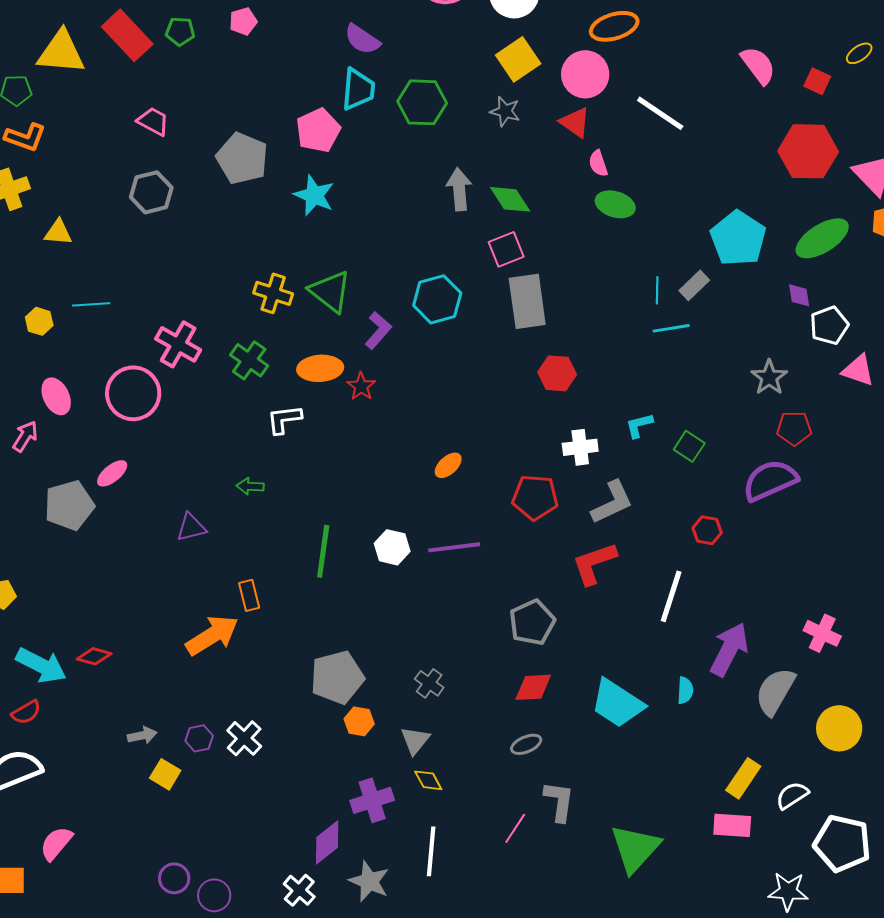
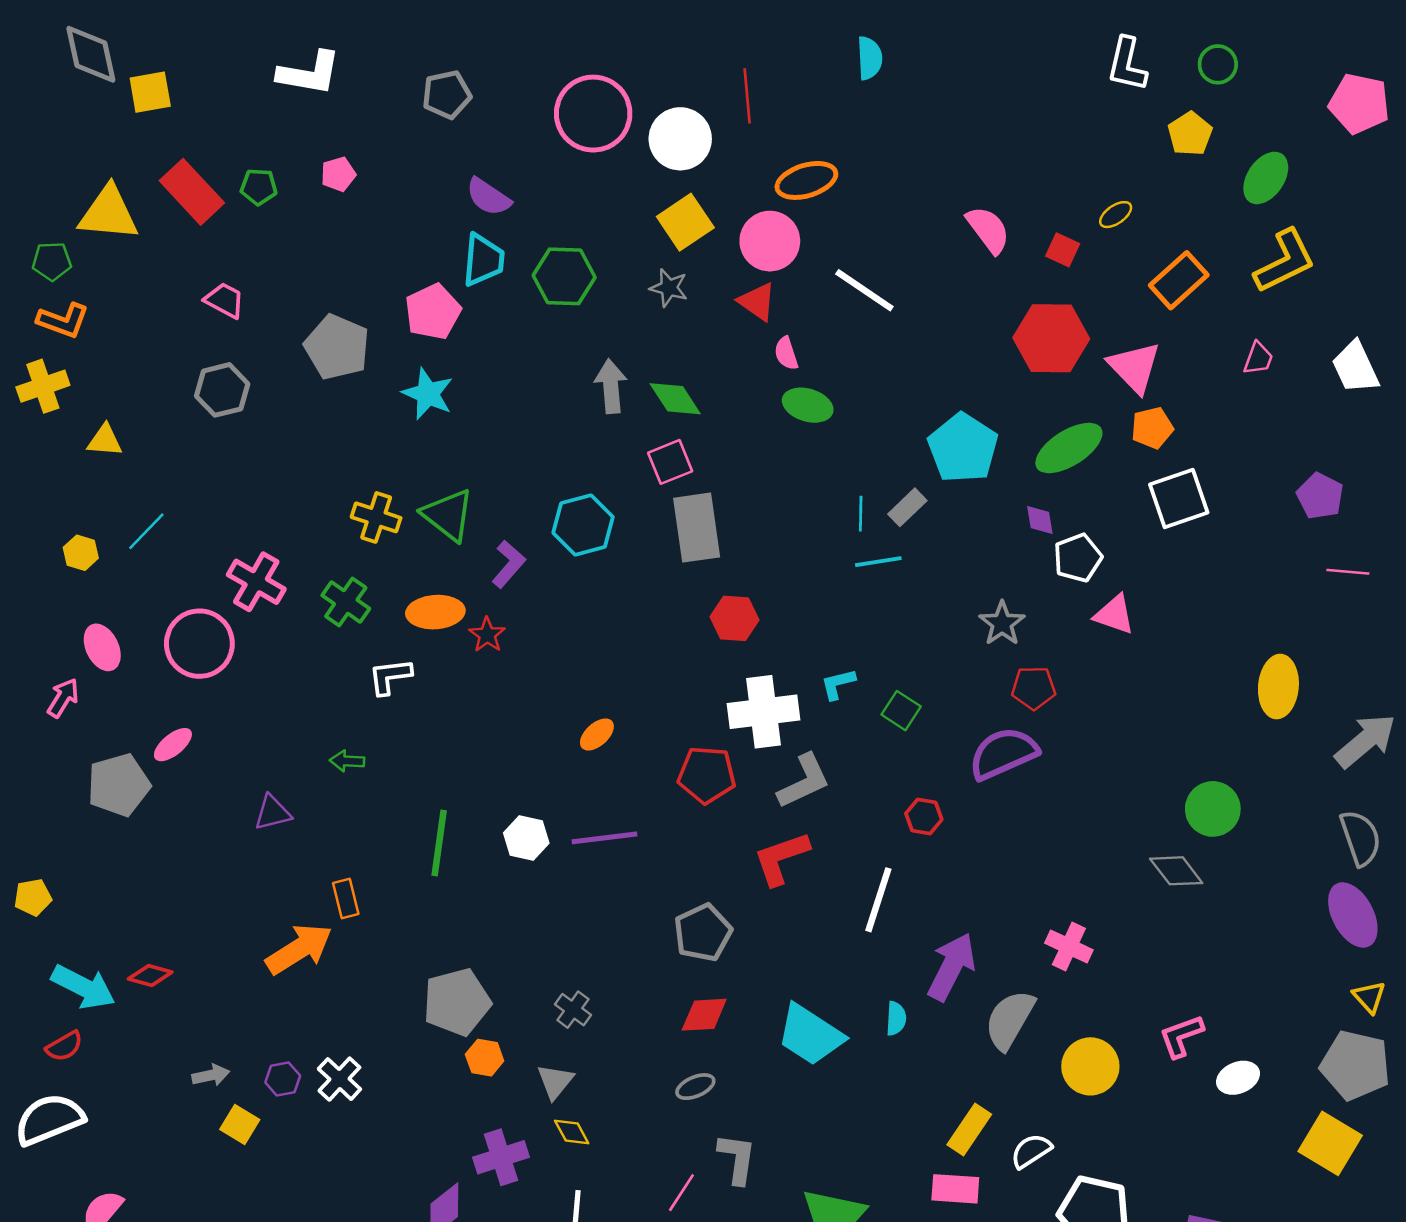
cyan line: (91, 304) -> (146, 531), turned -42
white cross: (580, 447) -> (764, 712), size x1.6

